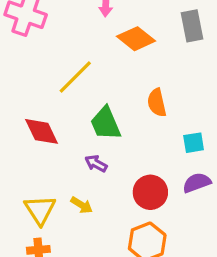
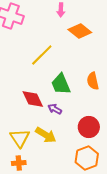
orange semicircle: (157, 103) -> (93, 81), moved
red diamond: (42, 131) -> (33, 99), moved
yellow arrow: (82, 205) -> (46, 135), size x1.5

